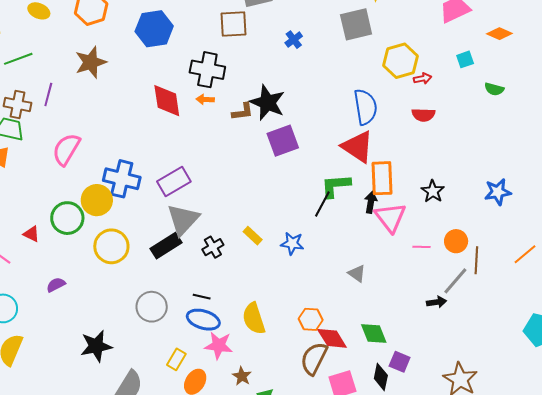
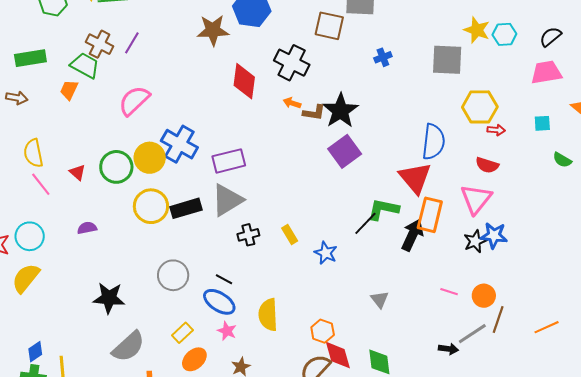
brown star: (91, 62) -> (213, 30), moved
orange arrow: (205, 99) -> (292, 103), moved
purple square: (283, 141) -> (345, 151), turned -32
blue star: (498, 192) -> (494, 235), moved
black arrow: (371, 202) -> (412, 235), size x1.5
pink triangle: (390, 217) -> (476, 199), moved
black rectangle: (166, 246) -> (186, 208), moved
pink star: (219, 345) -> (227, 331), size x0.7

